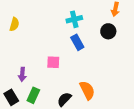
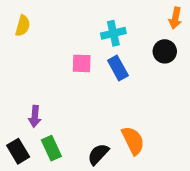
yellow semicircle: (14, 24) -> (23, 26), moved
pink square: (53, 62) -> (82, 63), moved
green rectangle: (33, 95) -> (51, 148), turned -49

